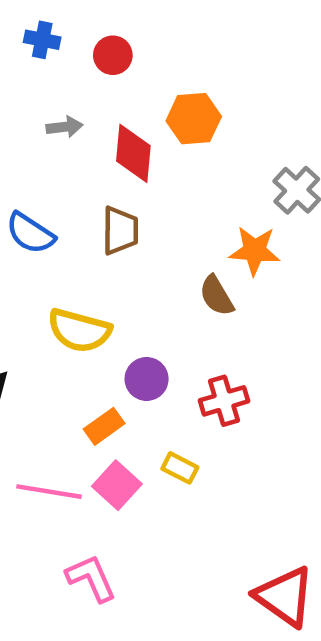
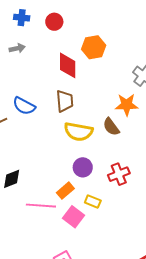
gray arrow: (64, 127) -> (17, 48), moved
yellow semicircle: (79, 331) -> (78, 132), moved
yellow rectangle: (180, 468) -> (93, 201), moved
pink line: (49, 492) -> (41, 206), moved

